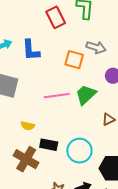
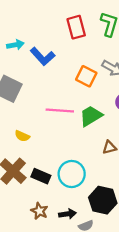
blue L-shape: (31, 50) -> (43, 56), turned -50
black rectangle: (49, 145) -> (41, 176), moved

